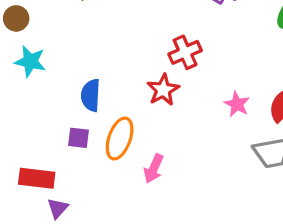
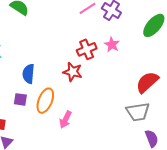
red star: (163, 90) -> (73, 72), turned -30
pink star: (237, 104) -> (112, 45), moved

